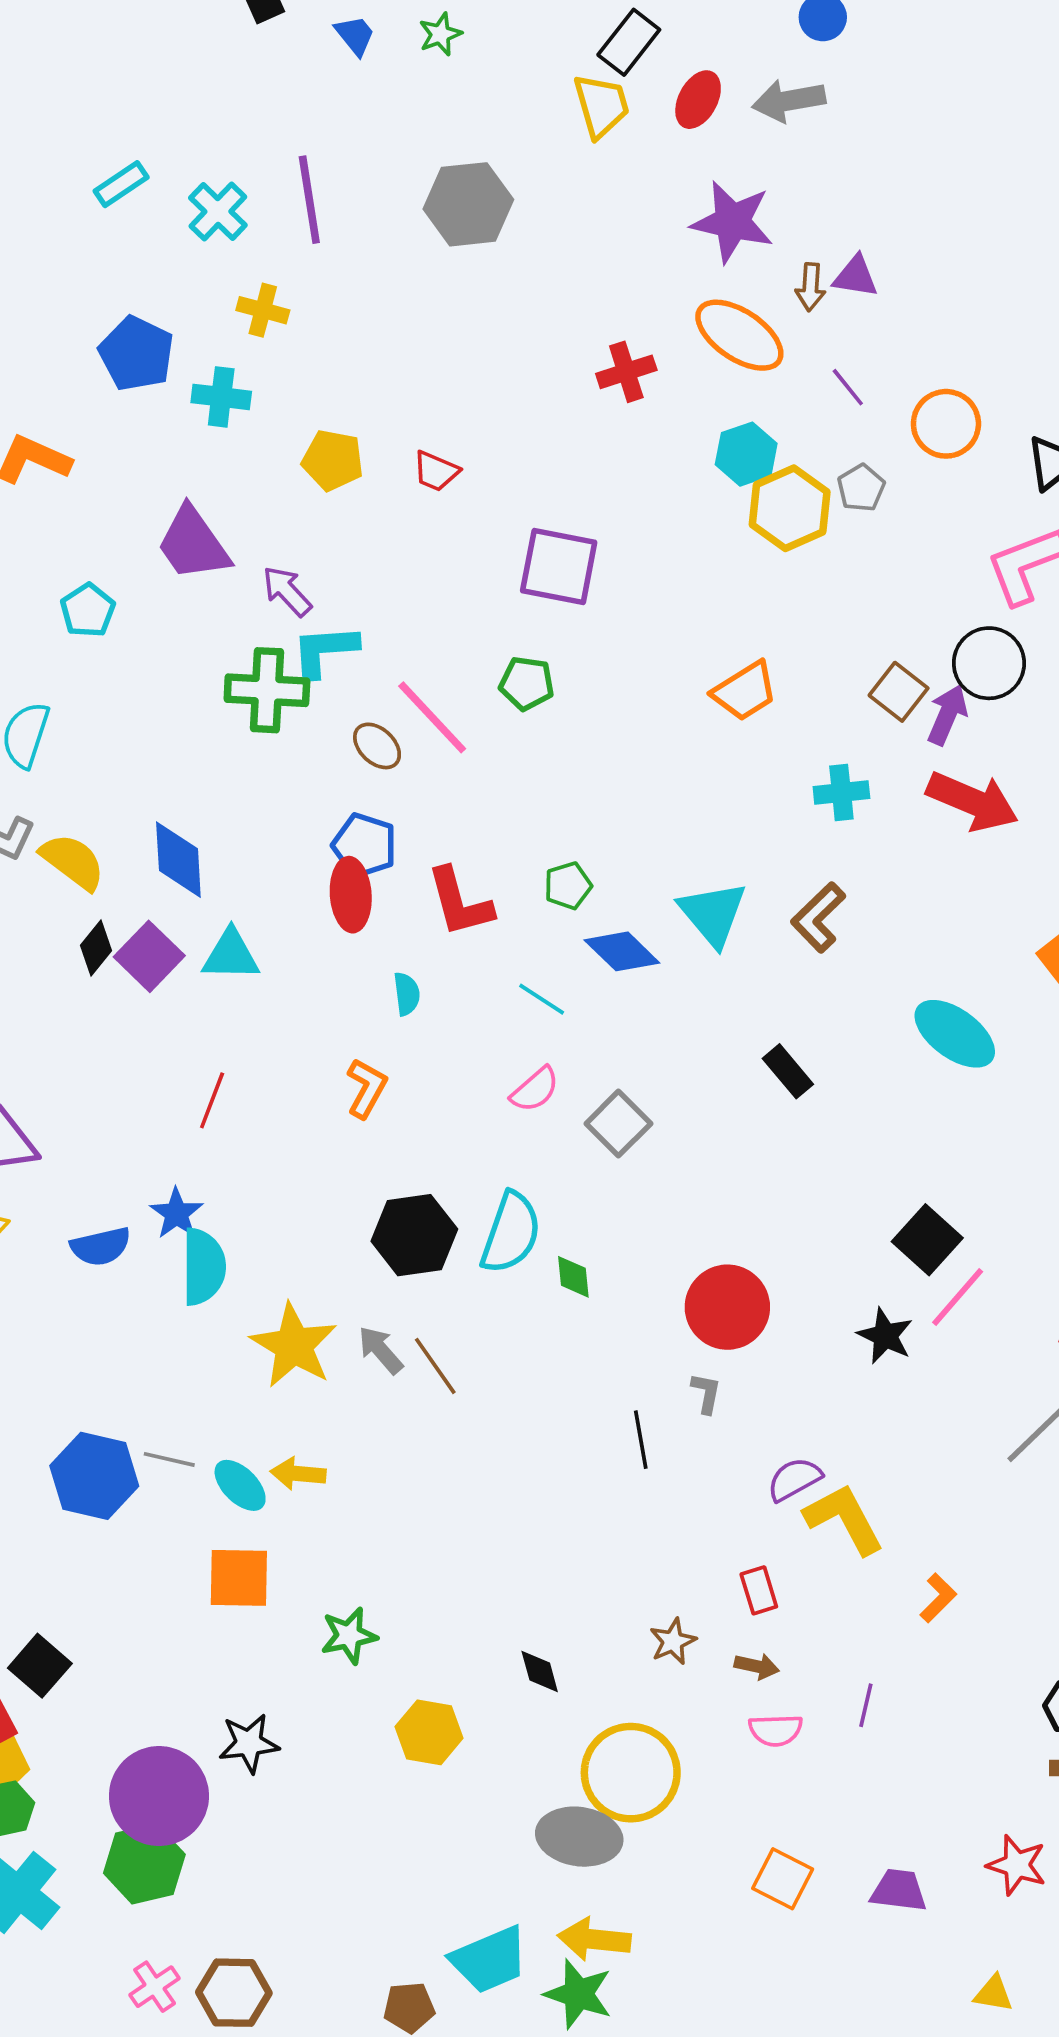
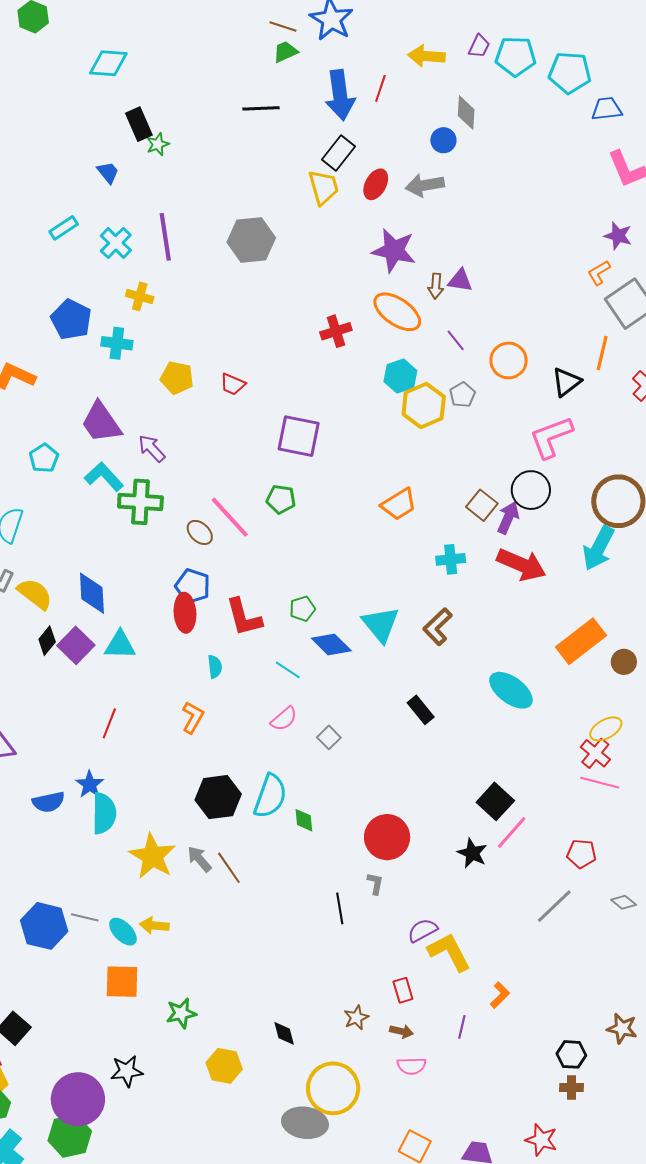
green star: (440, 34) -> (158, 144), moved
blue trapezoid: (355, 35) -> (108, 172), moved
cyan L-shape: (325, 651) -> (104, 477), moved, turned 51
gray square: (618, 1124) -> (329, 737), size x0.7
purple line: (866, 1705) -> (462, 1027), moved

